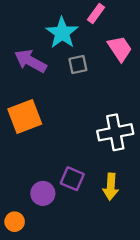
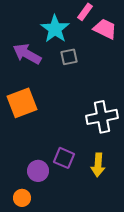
pink trapezoid: (120, 49) -> (105, 29), moved, turned -30
orange circle: (15, 222) -> (22, 198), moved

